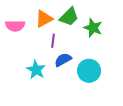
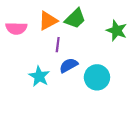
green star: (93, 28) -> (117, 31), moved

